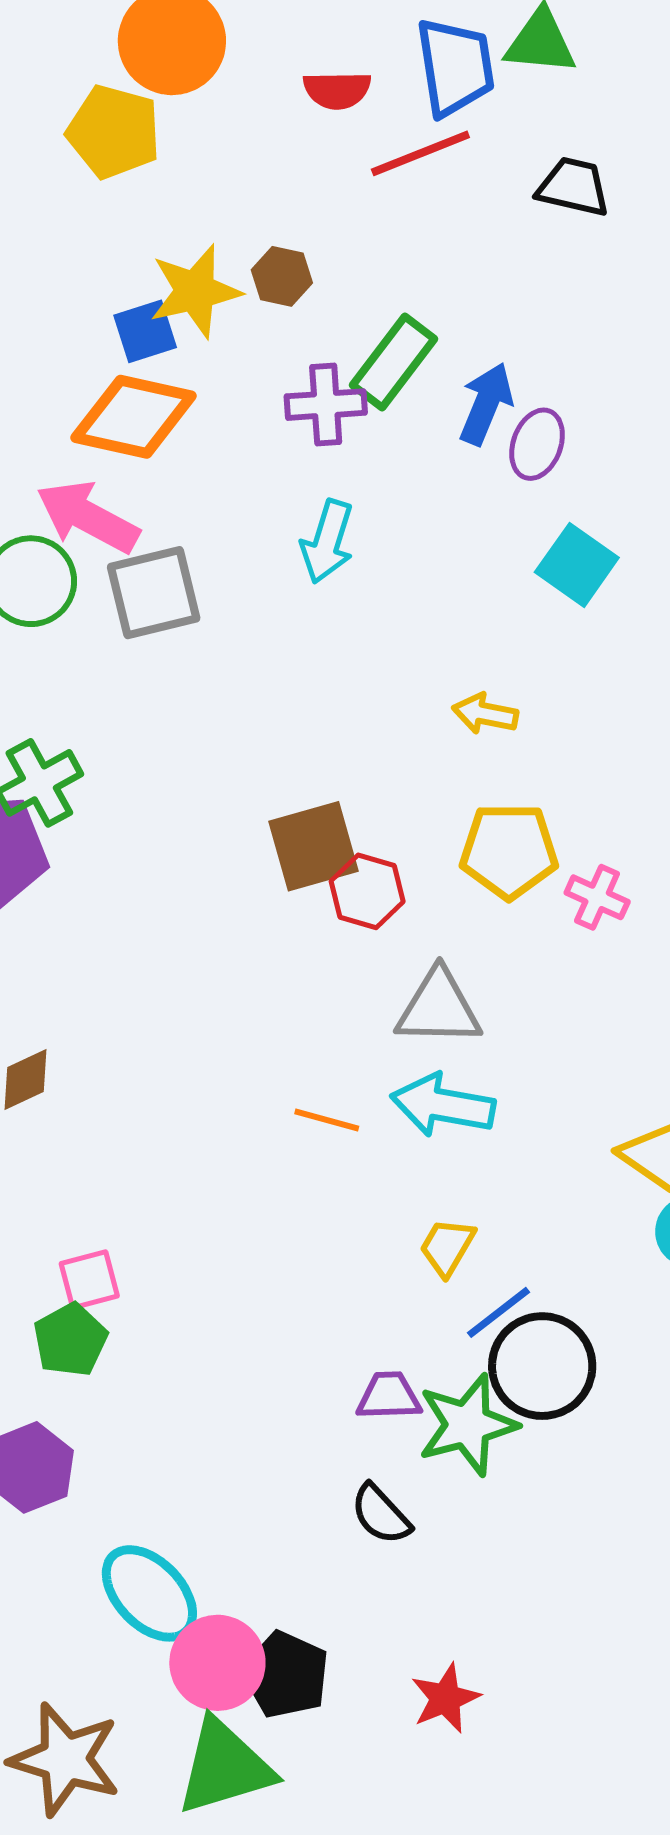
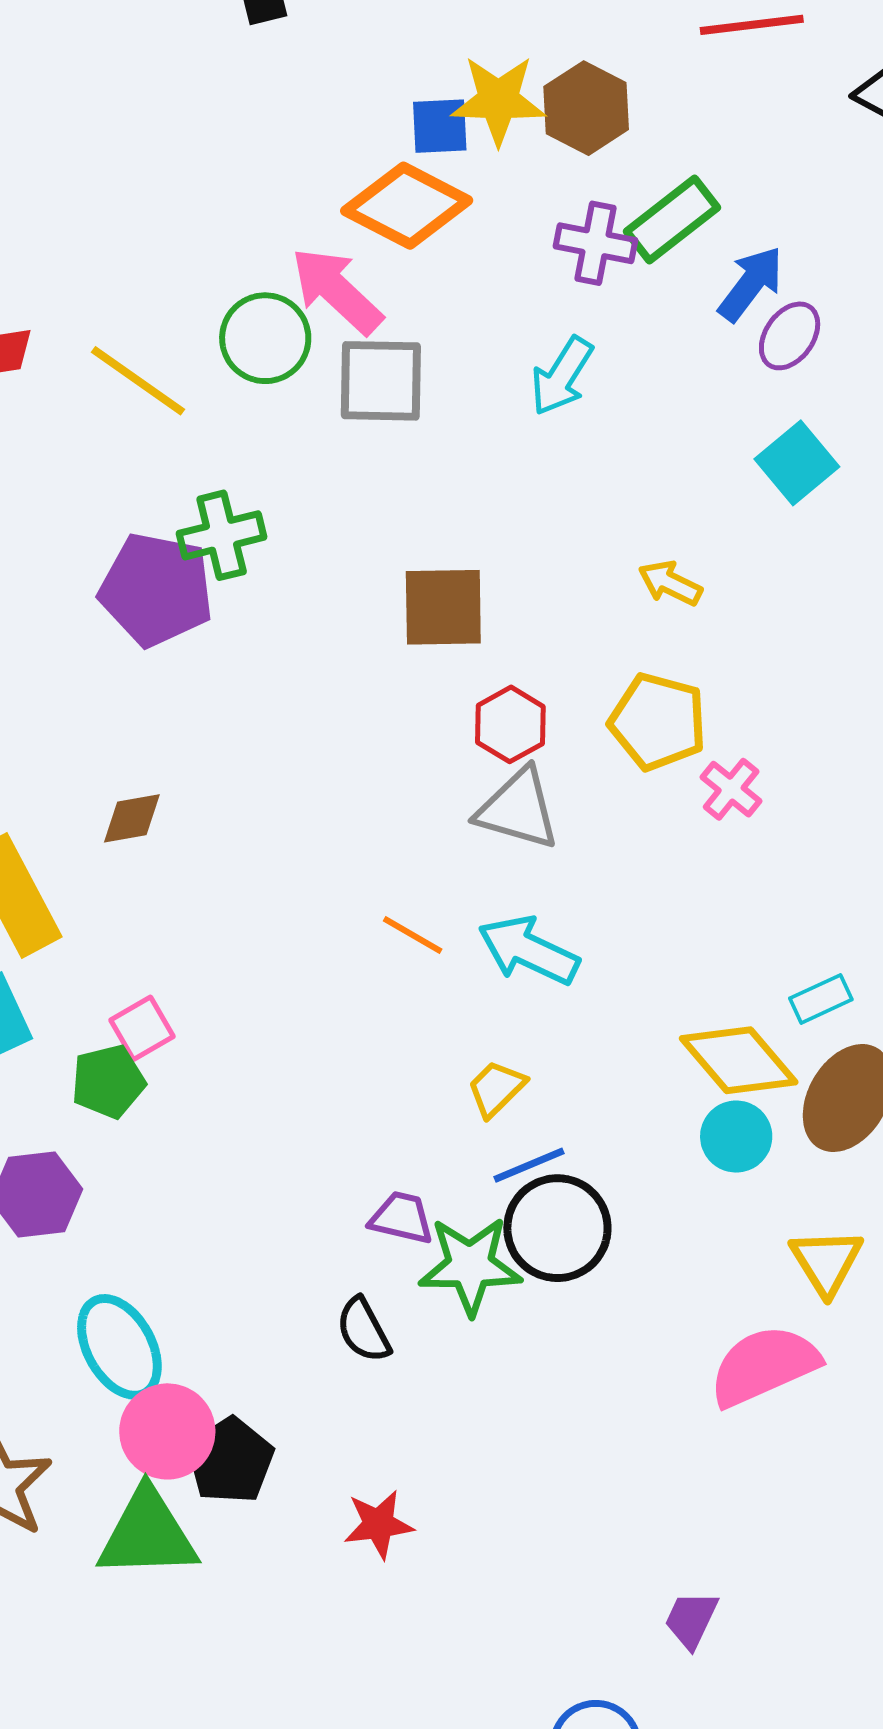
brown hexagon: (282, 276) -> (586, 108), size x1.5
brown square: (314, 846) -> (443, 607), moved
gray triangle: (439, 1008) -> (518, 809), moved
pink square: (89, 1280) -> (142, 1028), turned -30

